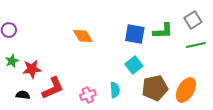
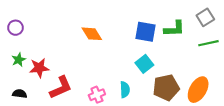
black semicircle: (23, 95) -> (20, 94), moved

